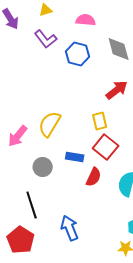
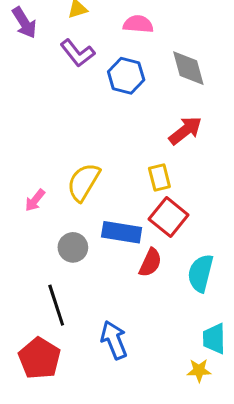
pink arrow: (18, 136) -> (35, 200), size x0.7
blue rectangle: (75, 157) -> (122, 232), size x1.4

